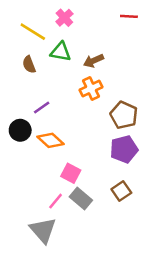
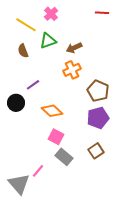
green triangle: (61, 52) -> (48, 41), turned -30
orange diamond: (51, 140) -> (52, 111), moved
pink line: (56, 201) -> (38, 171), moved
gray triangle: (43, 230) -> (19, 184), moved

